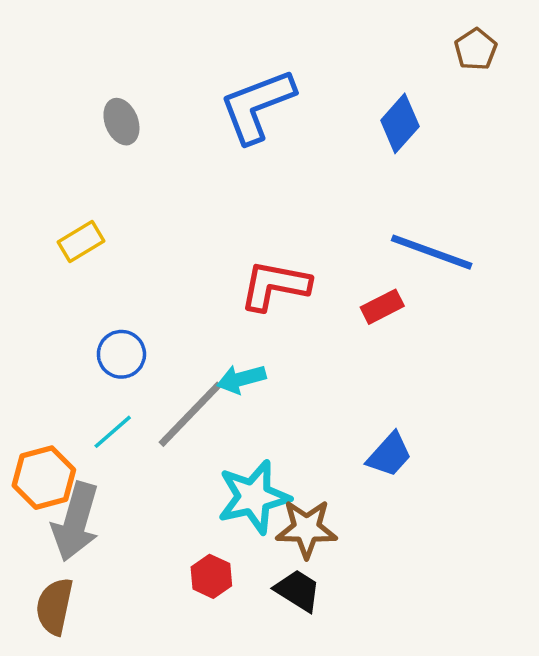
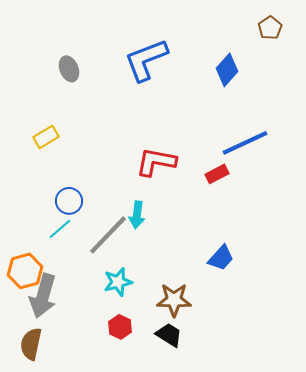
blue line: (432, 252) -> (245, 143), turned -45
cyan arrow: (241, 379) -> (137, 215), turned -68
cyan line: (113, 432) -> (60, 229), moved
cyan star: (254, 497) -> (118, 282), moved, size x0.7

